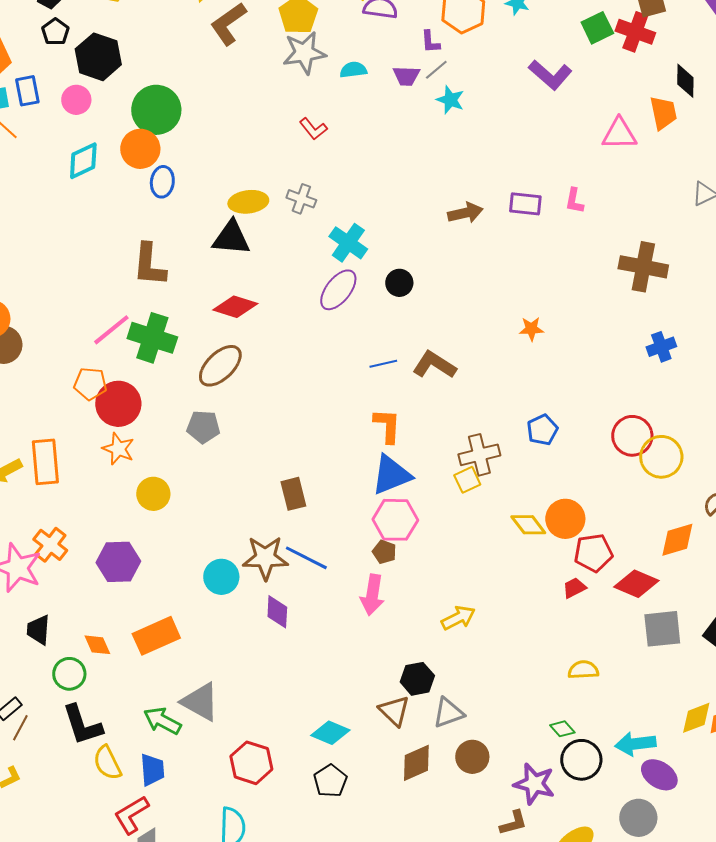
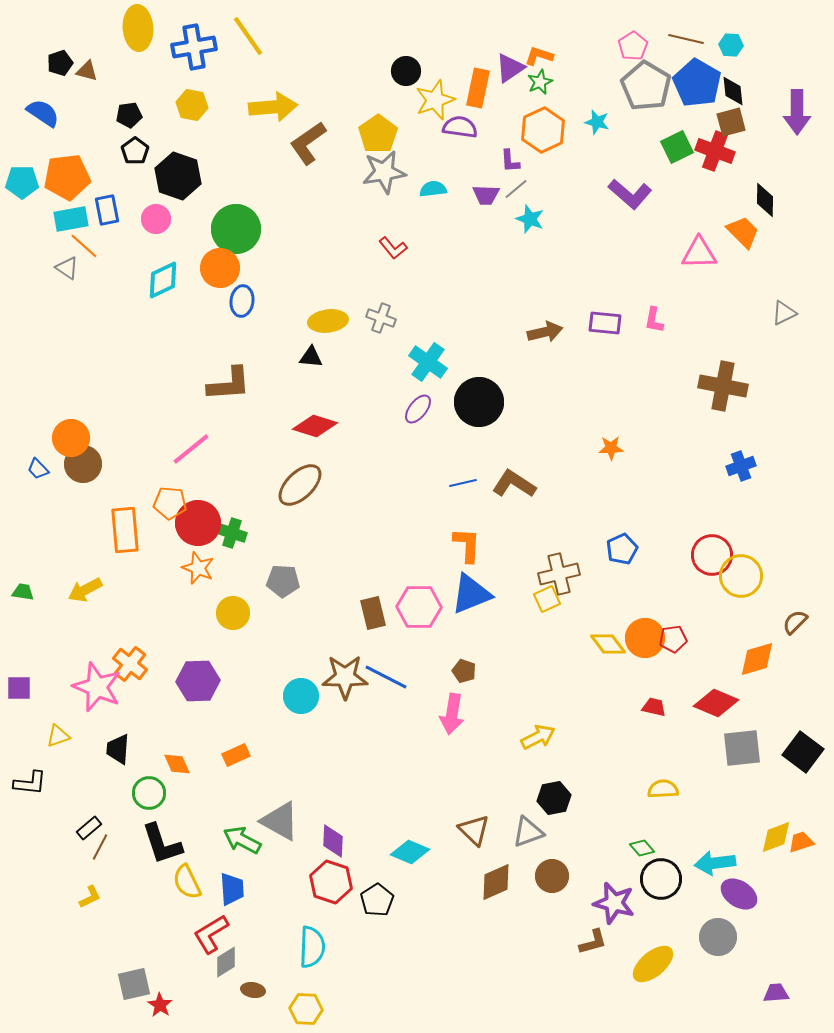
orange trapezoid: (663, 113) -> (743, 232), turned -33
black triangle: (231, 238) -> (311, 357), size x0.6
brown L-shape: (149, 265) -> (229, 384), turned -99
black circle: (399, 283) -> (479, 402), size x1.8
purple ellipse: (338, 290) -> (418, 409), size x0.7
green cross: (152, 338) -> (232, 533), moved, size x0.6
gray pentagon: (203, 427) -> (283, 581), moved
orange rectangle: (45, 462) -> (125, 530), moved
pink hexagon: (395, 520) -> (419, 607), moved
red pentagon: (593, 553) -> (673, 639), moved, size x0.7
red trapezoid: (574, 588) -> (654, 707), turned 40
purple diamond: (277, 612) -> (333, 841), moved
orange rectangle: (156, 636) -> (236, 755), size x0.6
black hexagon: (417, 679) -> (554, 798), moved
black pentagon: (330, 781) -> (377, 900), moved

